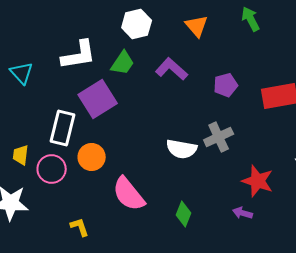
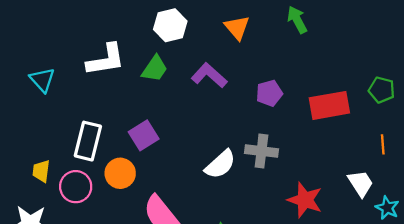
purple square: (98, 99) -> (144, 135), moved, size x0.7
gray cross: (219, 137) -> (261, 151), turned 32
white semicircle: (182, 149) -> (220, 164), turned -52

